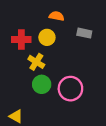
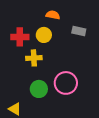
yellow cross: (36, 62) -> (34, 58), turned -35
green circle: (42, 84) -> (39, 89), moved

